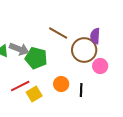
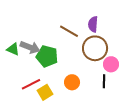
purple semicircle: (95, 36) -> (93, 24), moved
black line: (81, 90) -> (104, 81), moved

